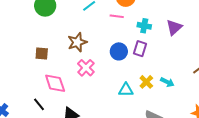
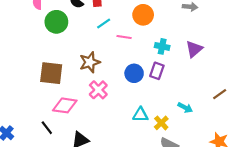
pink line: (117, 16) -> (124, 37), moved
brown square: (42, 53) -> (51, 73), size x1.6
yellow cross: (146, 82) -> (161, 123), moved
pink diamond: (55, 83) -> (65, 105), turned -65

